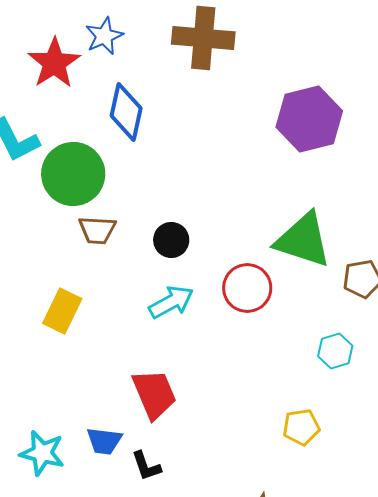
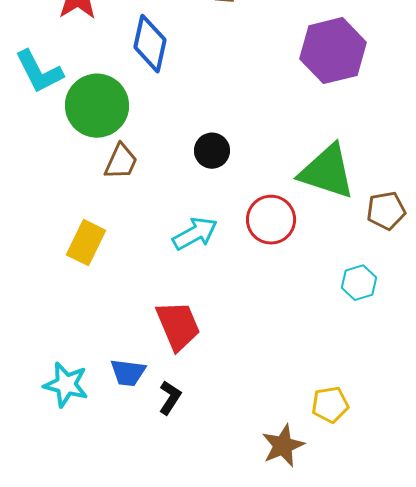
brown trapezoid: (97, 230) -> (121, 162), turned -69
black circle: (171, 240) -> (212, 151), moved
yellow pentagon: (301, 427) -> (330, 405), moved
black L-shape: (146, 466) -> (170, 398), turned -128

